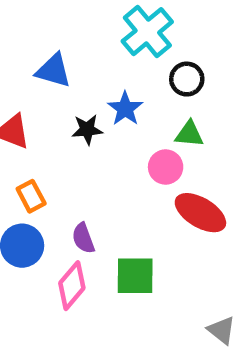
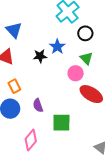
blue triangle: (53, 71) -> (14, 30), moved, turned 30
green triangle: (189, 134) -> (86, 58), turned 40
pink diamond: (72, 286) -> (31, 140), moved

